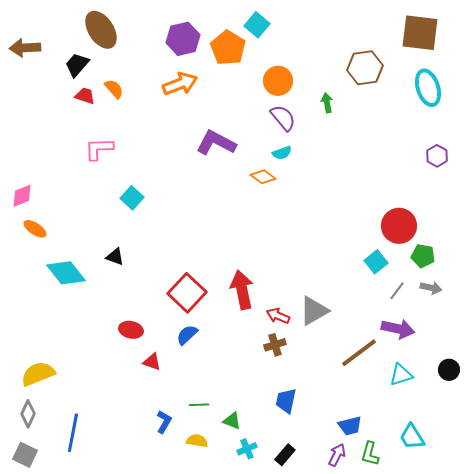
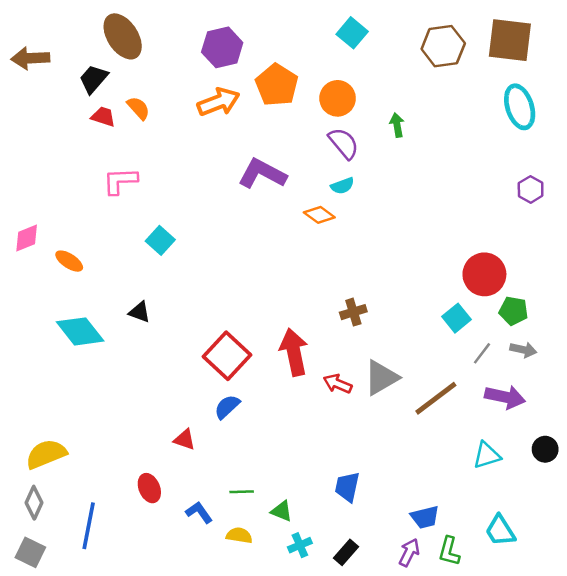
cyan square: (257, 25) -> (352, 33), moved
orange pentagon: (228, 48) -> (277, 85), moved
brown hexagon: (365, 68) -> (443, 46), moved
orange ellipse: (35, 229) -> (69, 261), moved
purple arrow: (398, 329) -> (505, 397), moved
red ellipse: (131, 330) -> (149, 488), moved, turned 55
brown cross: (275, 345) -> (353, 312), moved
brown line: (359, 353) -> (436, 398), moved
blue L-shape: (164, 422) -> (199, 512), turned -65

